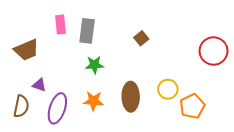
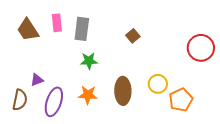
brown trapezoid: (27, 50) -> (28, 30), moved, turned 80
purple triangle: (39, 85) -> (37, 80), turned -40

